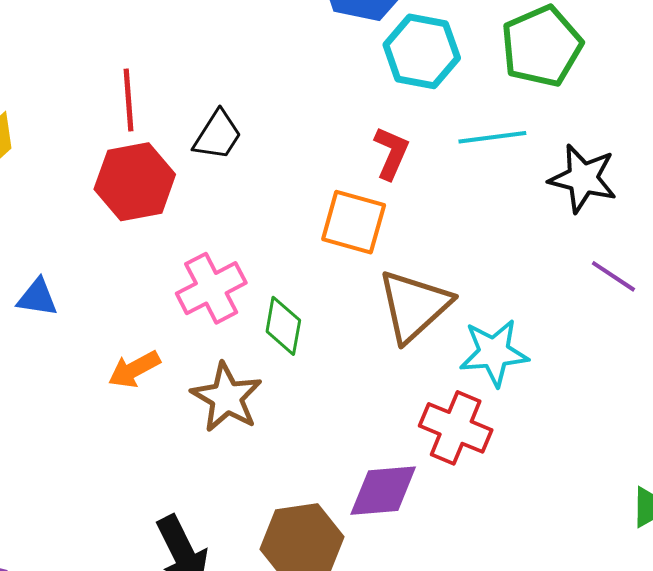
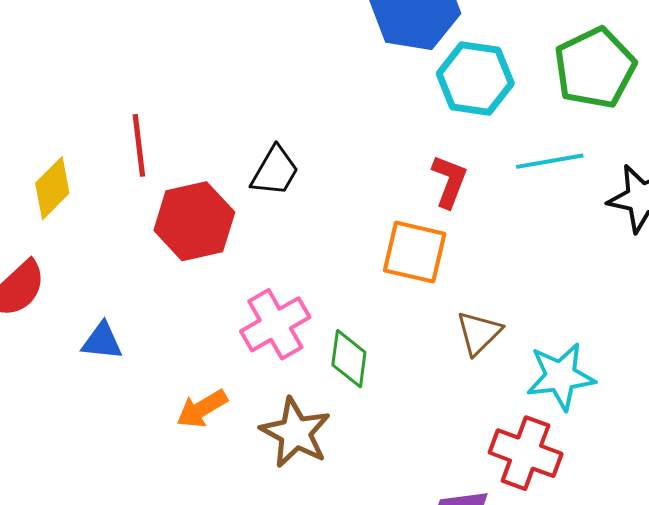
red line: (129, 100) -> (139, 145), moved
brown triangle: (414, 306) -> (479, 333), size x0.6

